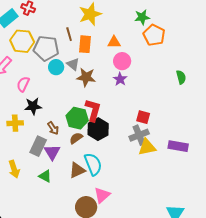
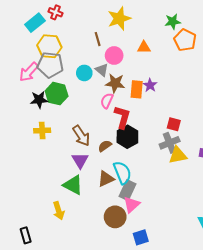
orange rectangle: (85, 44) -> (137, 89), moved
gray pentagon: (46, 48) -> (50, 65), moved
pink circle: (122, 61) -> (114, 55), moved
pink semicircle: (23, 84) -> (107, 101), moved
black star: (33, 106) -> (39, 100), moved
green hexagon: (77, 118) -> (57, 94), moved
brown arrow: (53, 128) -> (81, 136), size x1.5
gray rectangle: (38, 146) -> (127, 190), moved
yellow arrow: (14, 169) -> (59, 211), moved
green triangle: (45, 176) -> (73, 185), size x1.5

